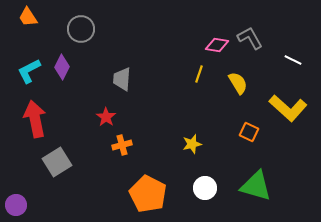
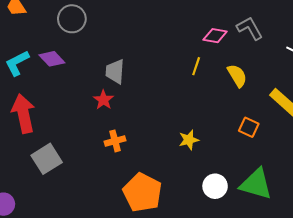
purple diamond: (62, 67) -> (52, 59), turned -70
red star: (106, 117) -> (103, 100), moved
white circle: (205, 188) -> (215, 186), moved

